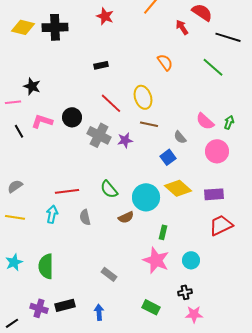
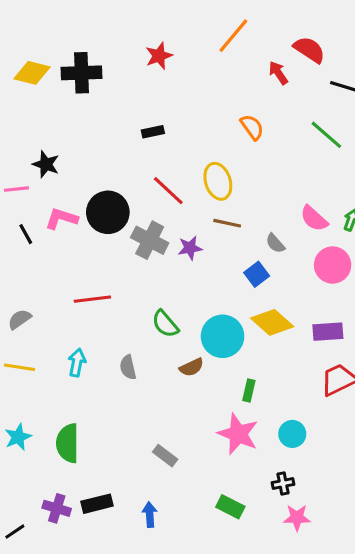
red star: (105, 16) -> (159, 56), turned 30
black circle: (72, 117) -> (108, 212), size x1.4
red line: (67, 191) -> (92, 299), moved

